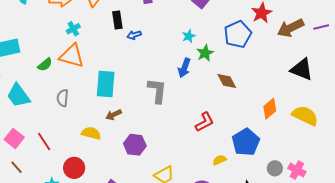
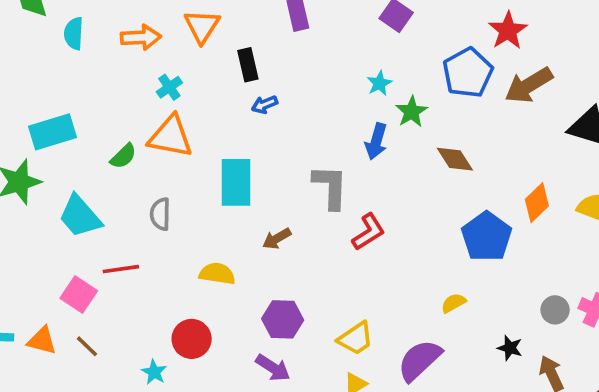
brown arrow: (290, 28) -> (529, 85), moved
blue arrow: (134, 35) -> (265, 105), moved
brown arrow: (114, 115) -> (277, 239), moved
red L-shape: (205, 122) -> (368, 232), moved
red line: (44, 141) -> (121, 269), moved, turned -60
blue pentagon: (246, 142) -> (487, 237), moved
purple hexagon: (135, 145) -> (283, 319), moved

